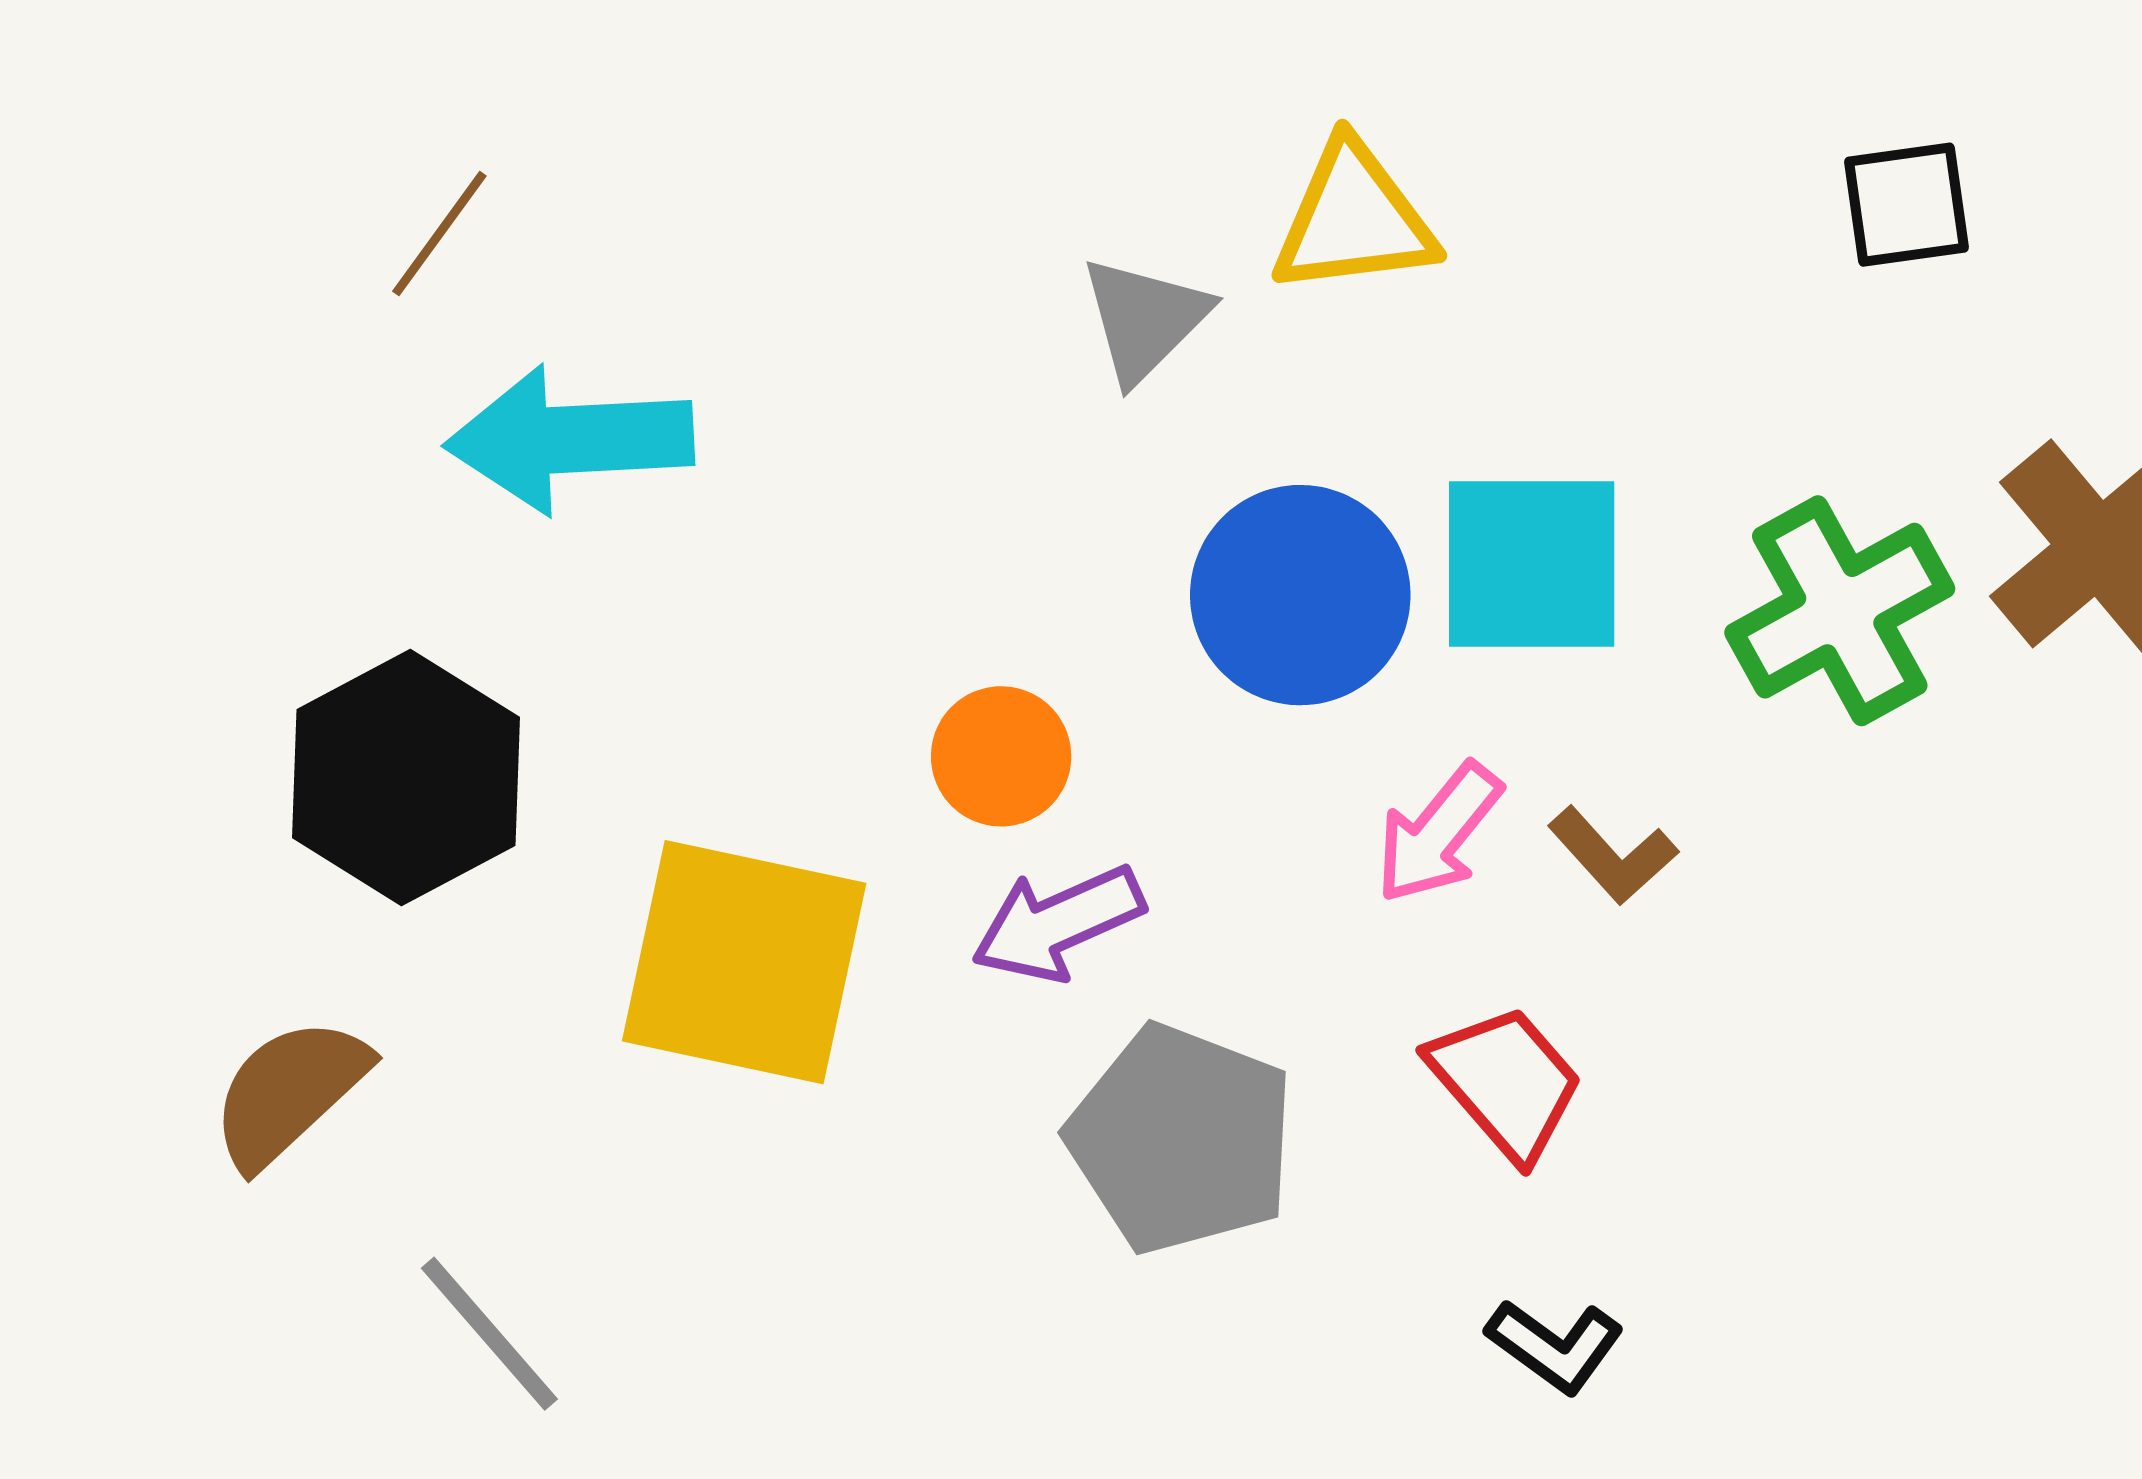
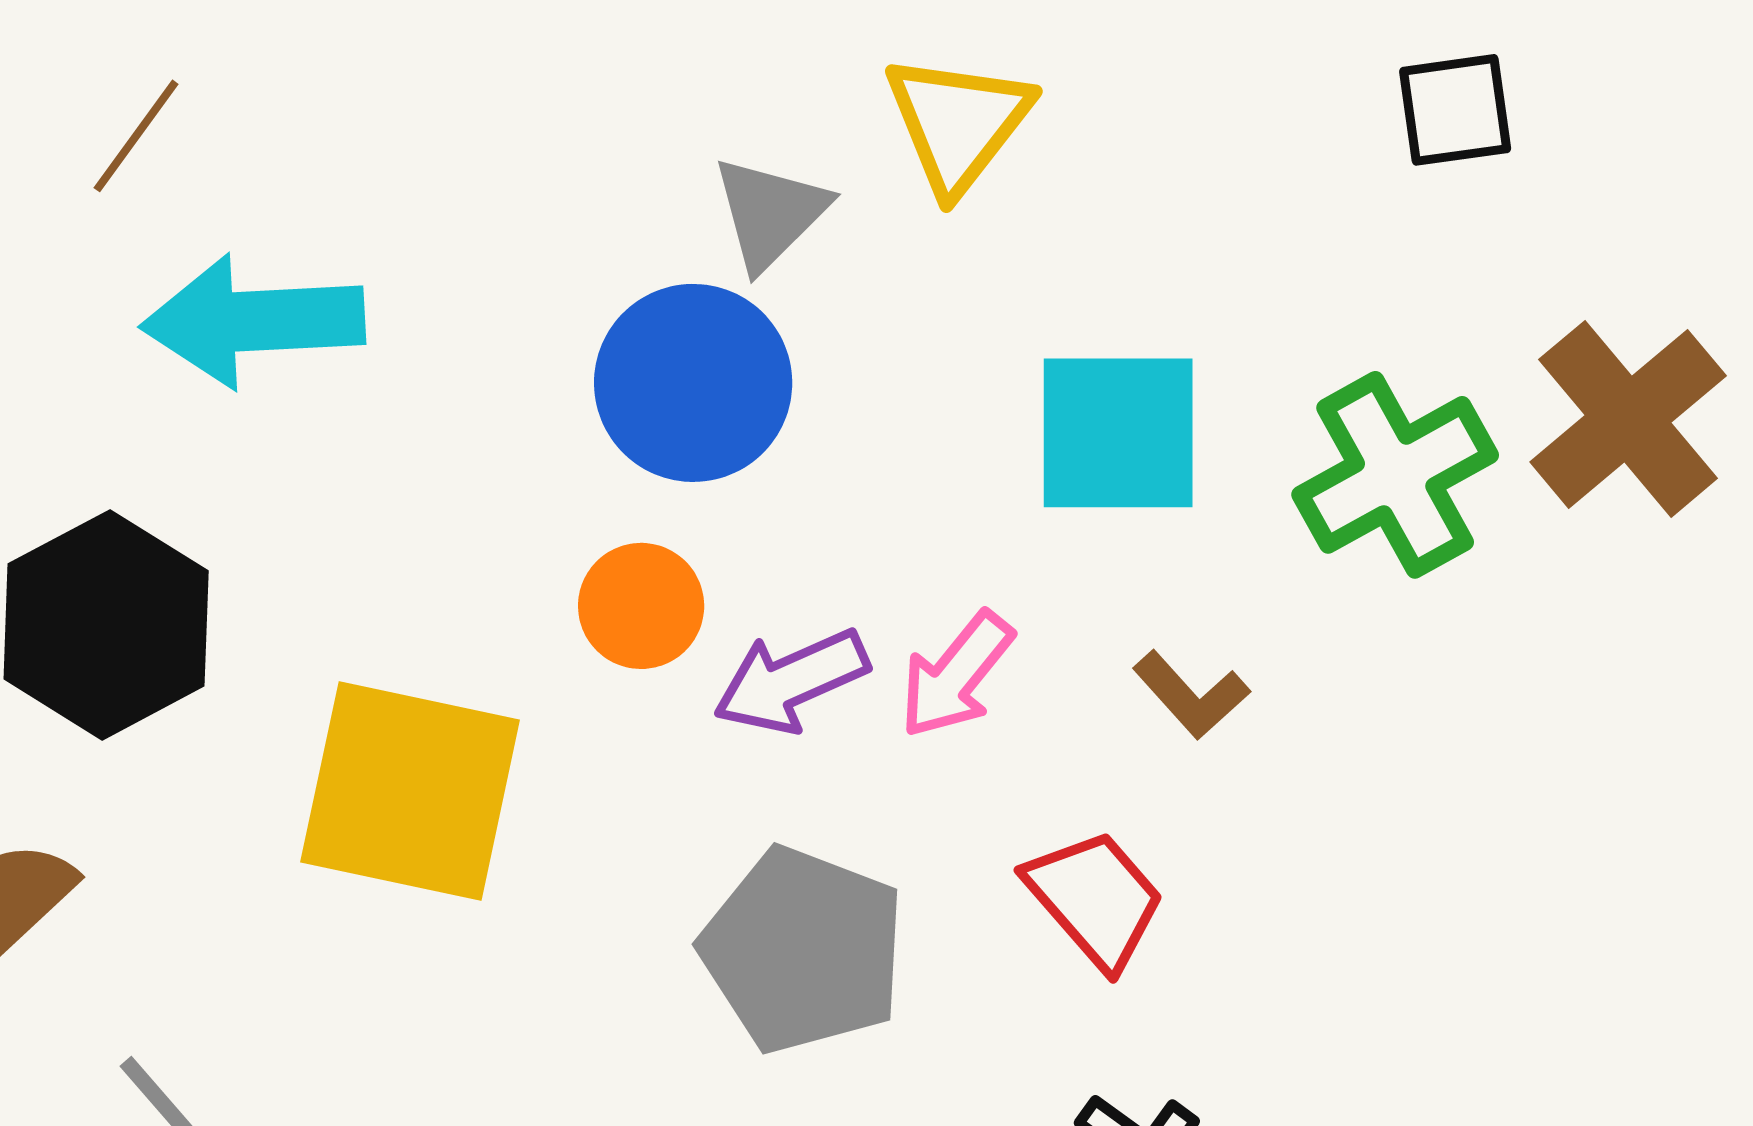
yellow triangle: (1354, 219) -> (958, 123), turned -45
blue circle: (1300, 595) -> (693, 383), moved
pink arrow: (1438, 833) -> (956, 675), moved
purple arrow: (1058, 923) -> (791, 681), moved

